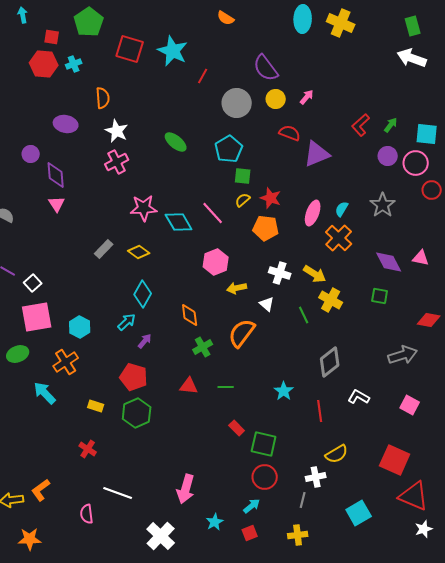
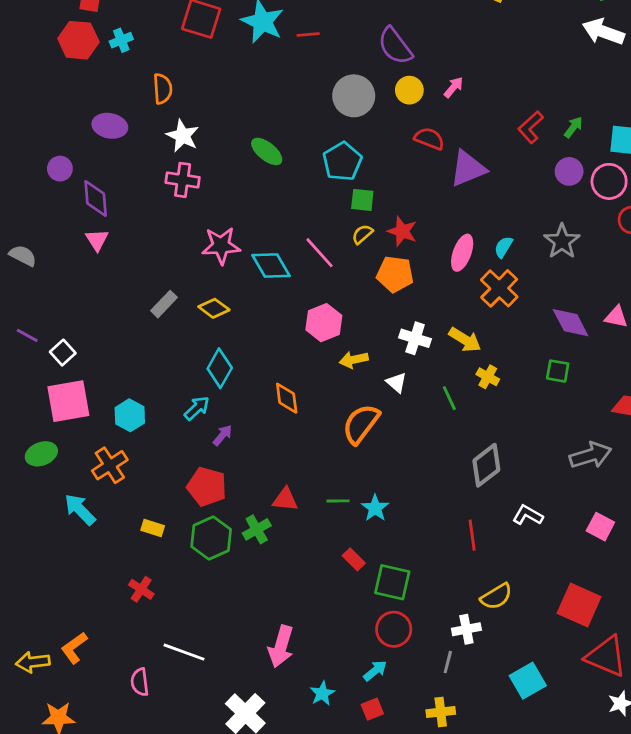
red line: (203, 76) -> (308, 35), moved, turned 56
pink cross: (117, 162) -> (183, 180), turned 35
yellow cross: (331, 300) -> (488, 377), size x0.7
green cross: (203, 347) -> (257, 529), moved
cyan star: (284, 391) -> (375, 508), moved

